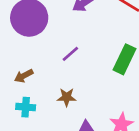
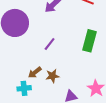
brown arrow: (24, 76) -> (35, 73), moved

